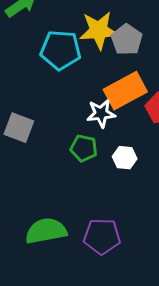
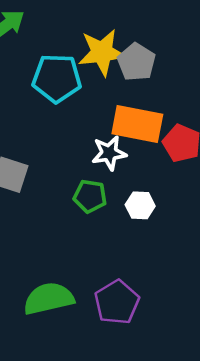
orange rectangle: (125, 91) -> (137, 124), turned 42
purple pentagon: (102, 236) -> (117, 302), turned -30

